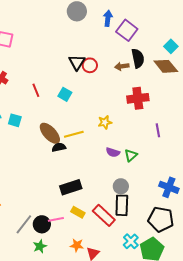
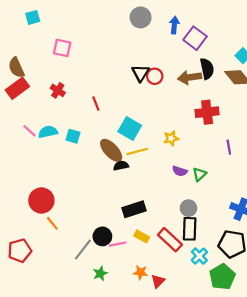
brown arrow: (122, 66) -> (190, 77), size x1.5
cyan square: (65, 94) -> (130, 129), moved, size x1.5
black circle: (42, 224) -> (102, 236), moved
cyan cross: (131, 241) -> (199, 256), moved

